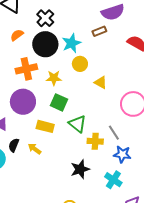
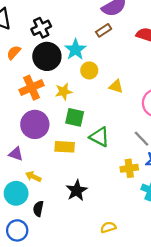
black cross: (45, 18) -> (41, 28), turned 30
yellow cross: (95, 141) -> (129, 168), moved
black semicircle: (14, 145) -> (38, 209), moved
yellow arrow: (34, 149) -> (33, 177), moved
black star: (80, 169) -> (77, 190), moved

